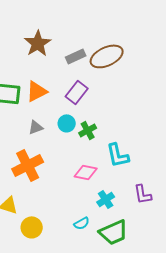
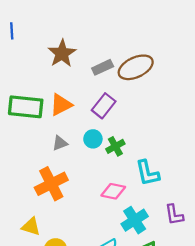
cyan cross: (106, 199) -> (135, 220), size x1.4

